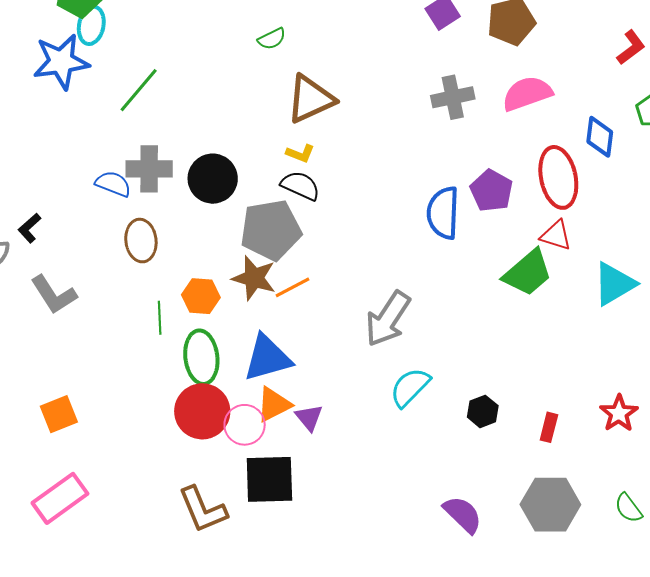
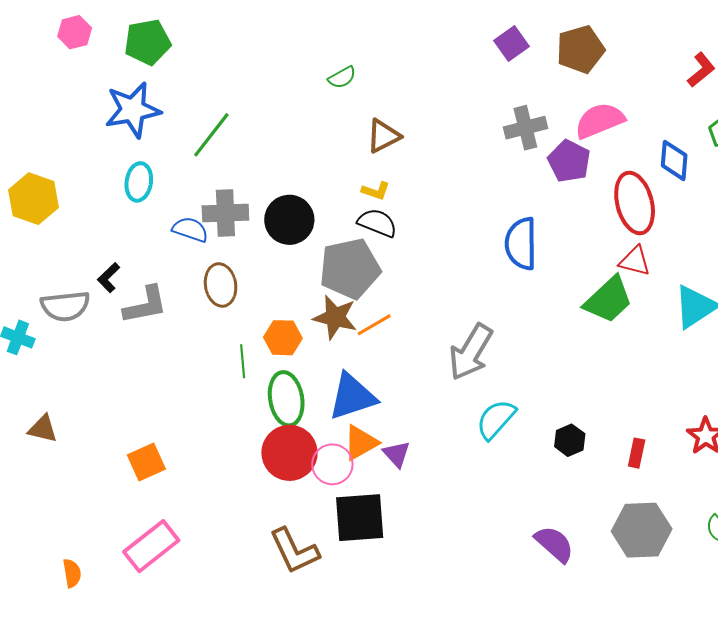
cyan ellipse: (91, 25) -> (139, 182), moved
brown triangle: (310, 99) -> (383, 136), size x0.7
purple pentagon: (491, 191) -> (569, 161), moved
gray L-shape: (54, 295) -> (145, 305), moved, turned -66

